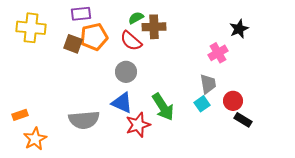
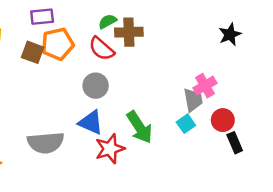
pink cross: (218, 53) -> (205, 86), moved
black rectangle: (243, 120) -> (235, 143), turned 36

